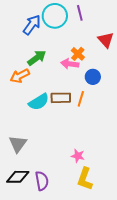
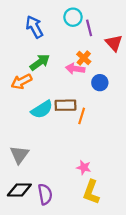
purple line: (80, 13) -> (89, 28), moved
cyan circle: (55, 16) -> (73, 17), moved, size x0.7
blue arrow: (32, 25) -> (34, 27), turned -65
orange line: (81, 99) -> (82, 116), moved

